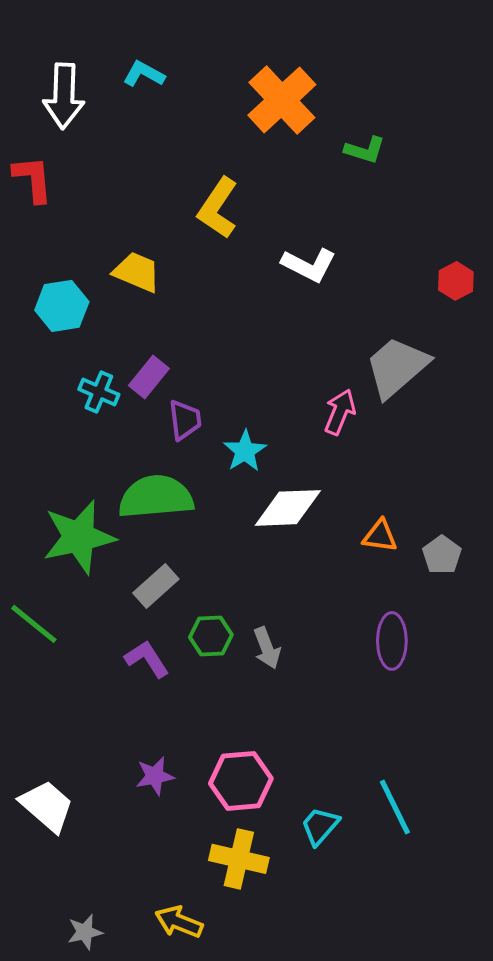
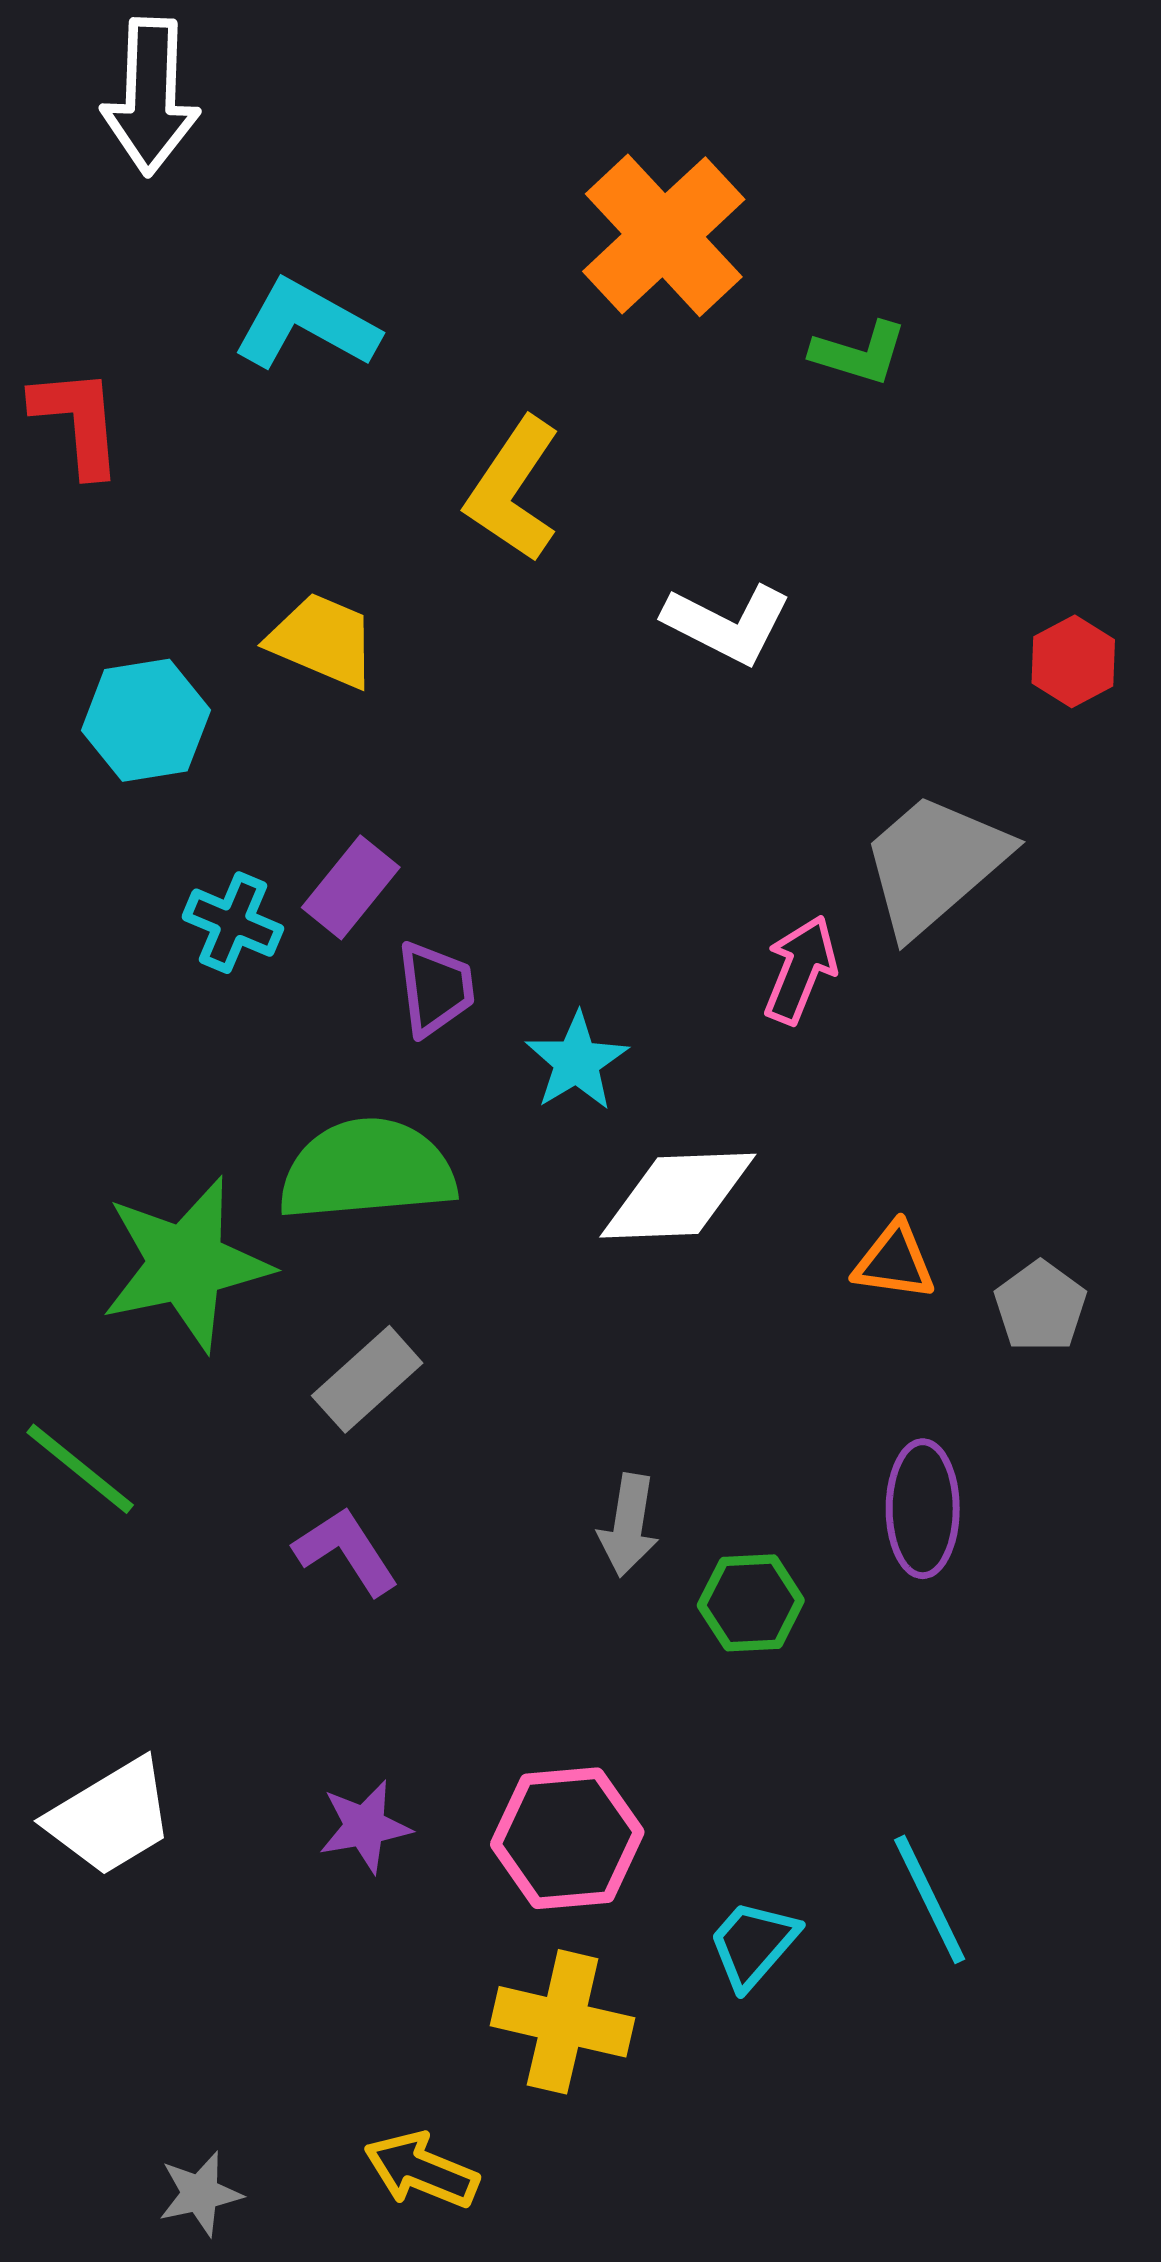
cyan L-shape: (144, 74) -> (306, 325), moved, size x1.5
white arrow: (64, 96) -> (151, 97), moved
green hexagon: (211, 636) -> (751, 1603), moved
gray arrow: (267, 648) -> (628, 1525), turned 30
white trapezoid: (47, 806) -> (111, 1817), moved, turned 108

